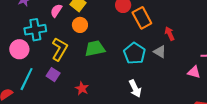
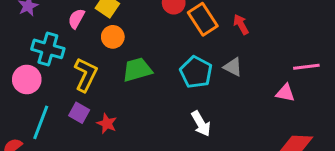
cyan cross: (35, 30) -> (48, 49), turned 30
red arrow: (170, 34) -> (241, 24), moved
red star: (82, 88) -> (107, 124), moved

